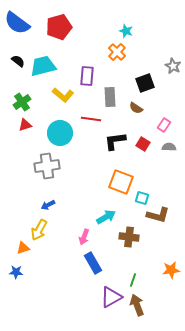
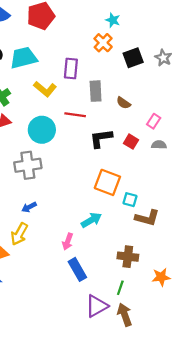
black square: (145, 83) -> (133, 58), moved
brown cross: (129, 237) -> (128, 257), moved

